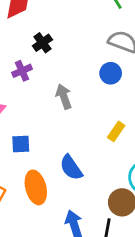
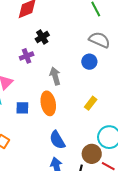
blue semicircle: (71, 168) -> (57, 140), moved
orange ellipse: (36, 187) -> (48, 103), moved

